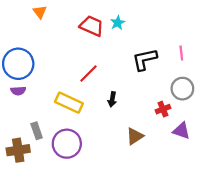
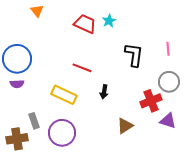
black L-shape: (145, 59) -> (134, 55), turned 110
red line: (88, 73) -> (82, 68), turned 66
red cross: (163, 109) -> (151, 101), size x1.5

